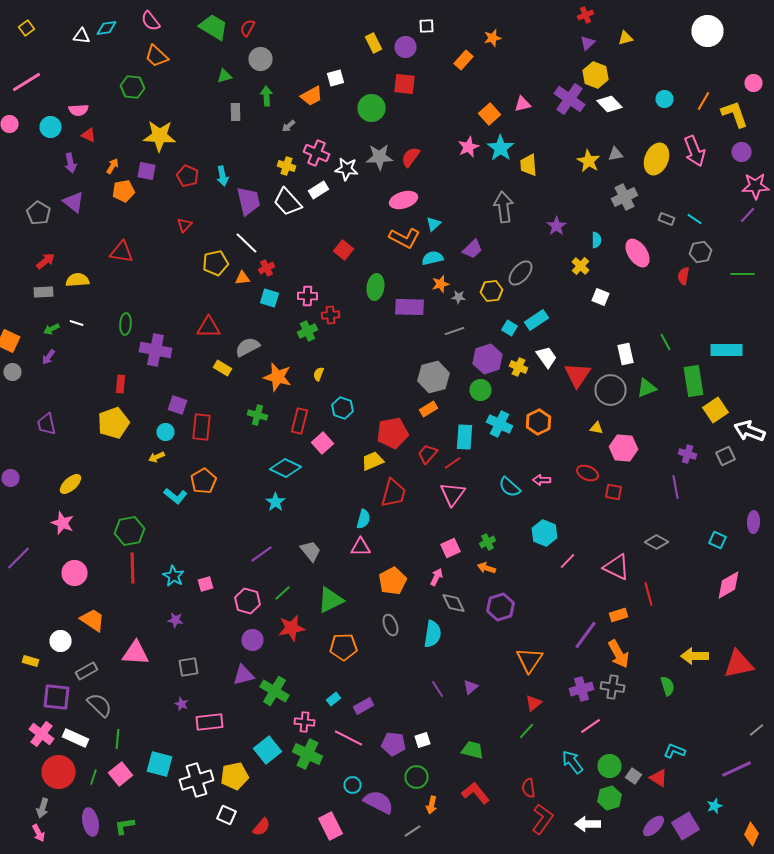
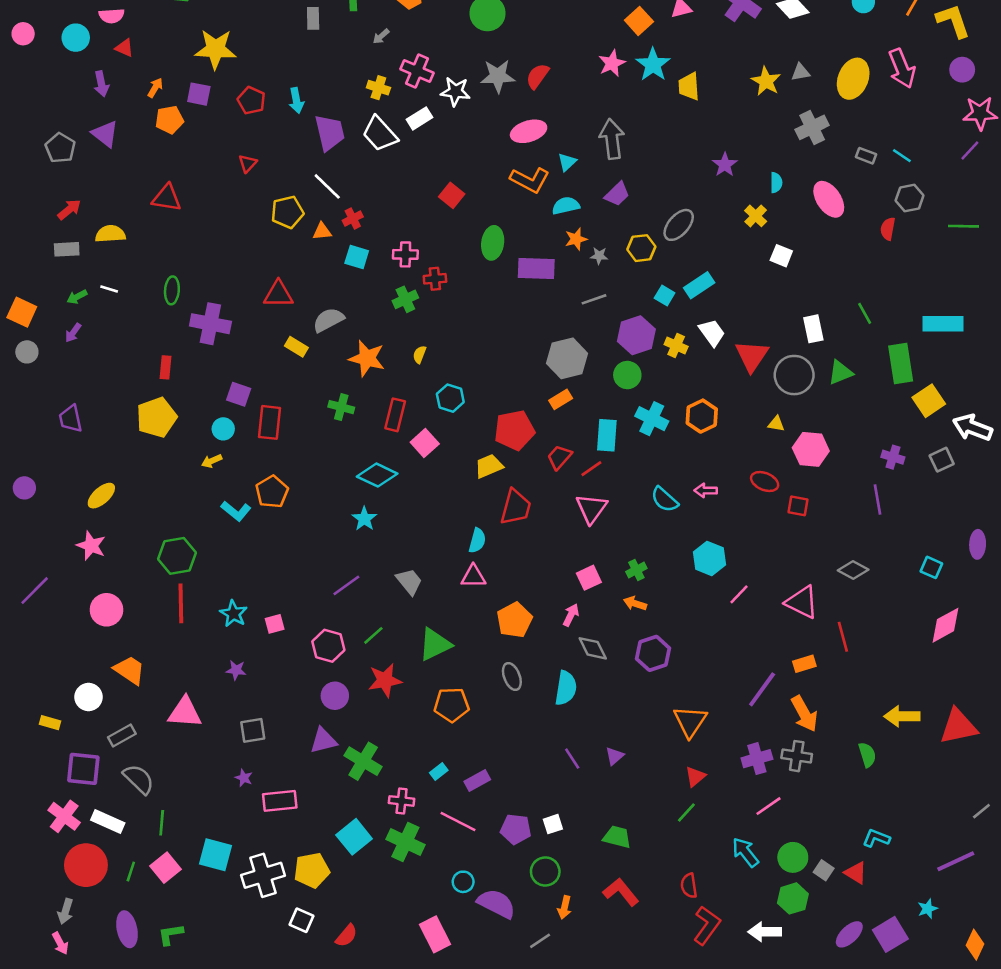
gray arrow: (504, 207) -> (612, 139), moved

